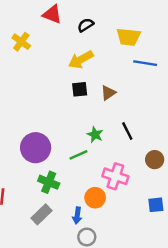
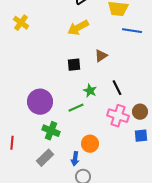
yellow cross: (21, 42) -> (21, 23), moved
black square: (80, 89) -> (74, 65), moved
pink cross: (115, 176) -> (118, 116), moved
blue square: (156, 205) -> (141, 136), moved

